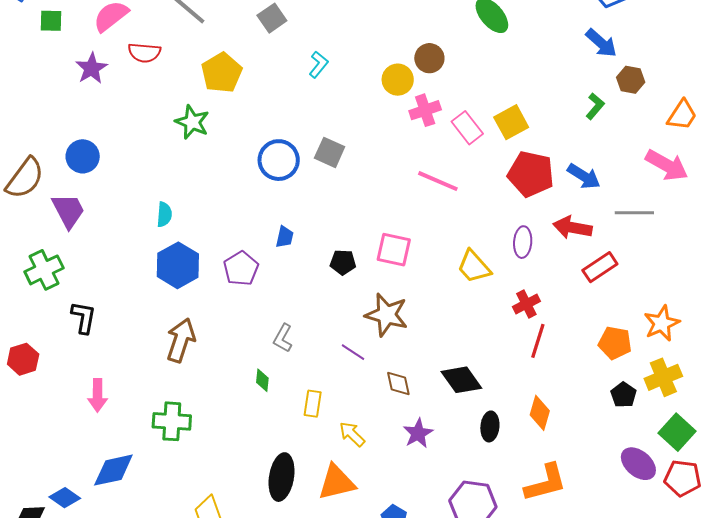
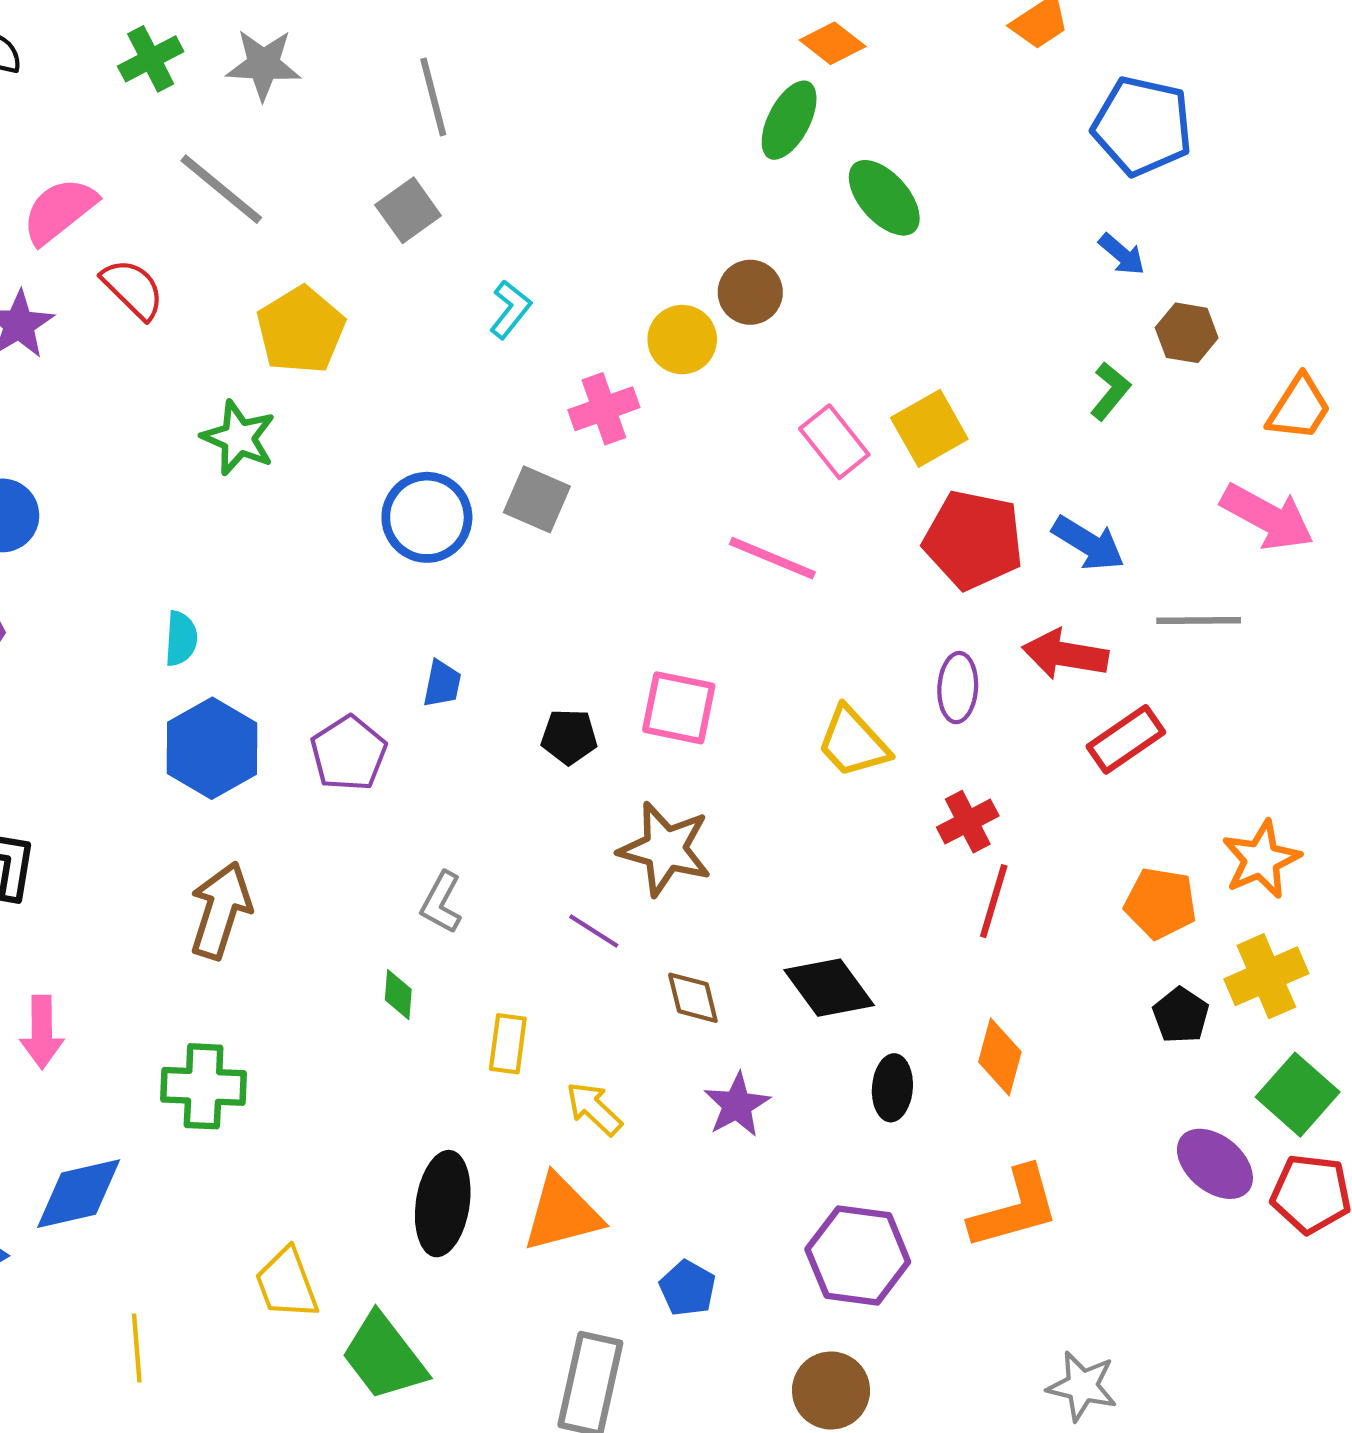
blue arrow: (601, 43) -> (1122, 254), size x0.7
red semicircle: (144, 53) -> (133, 289), turned -140
pink cross: (425, 110) -> (604, 409), moved

